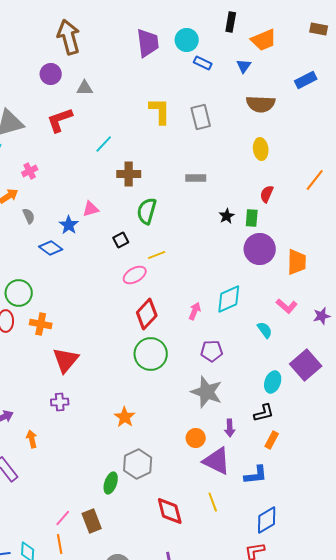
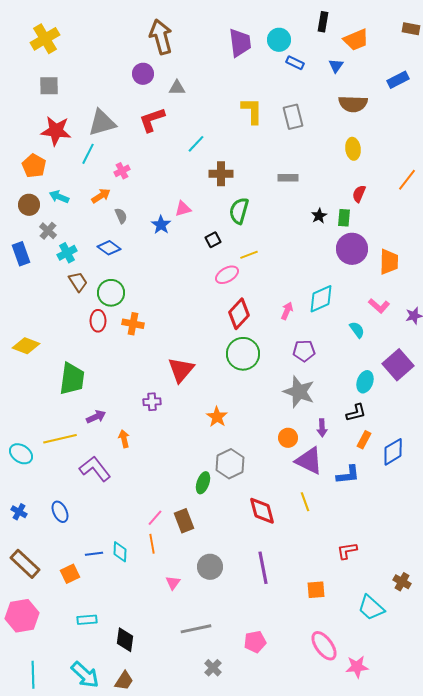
blue diamond: (51, 248) -> (109, 248), moved
red triangle: (66, 360) -> (181, 370), moved
blue diamond: (267, 520) -> (393, 452), moved

